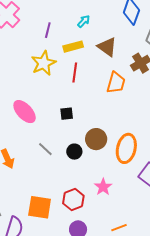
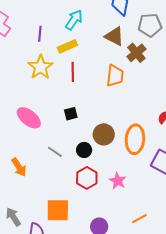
cyan arrow: (84, 21) -> (74, 20), size x1.5
brown triangle: (107, 47) -> (114, 36), moved
red hexagon: (73, 200) -> (87, 178), moved

